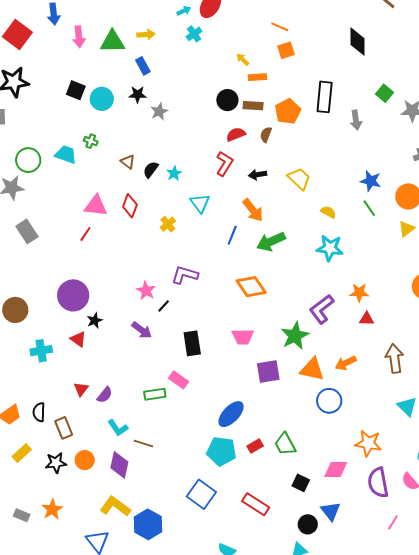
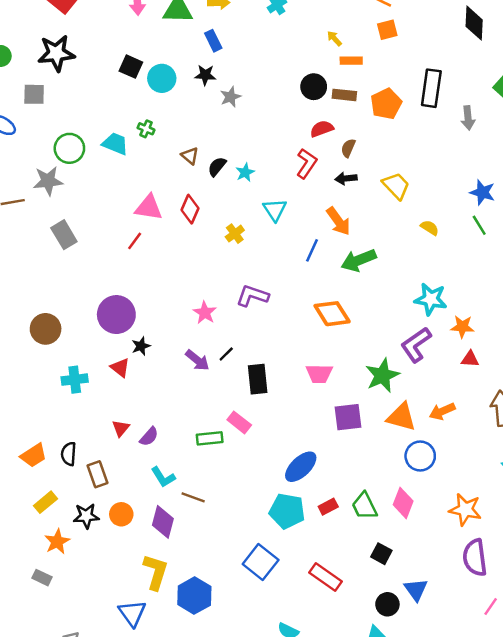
brown semicircle: (266, 135) -> (348, 148), moved
cyan star: (330, 248) -> (431, 299), moved
black line: (164, 306) -> (226, 354), moved
pink diamond: (336, 469) -> (403, 503), moved, turned -70
yellow L-shape: (115, 506) -> (156, 572), turned 68
orange star: (52, 509) -> (57, 542), moved

